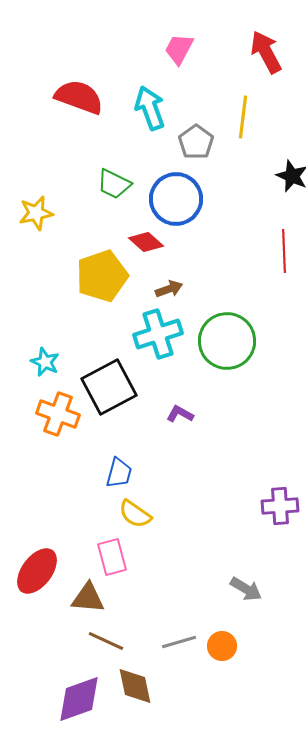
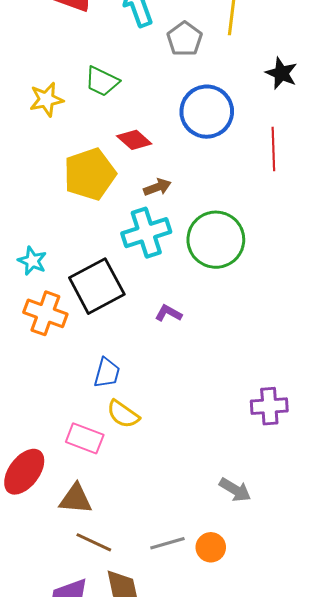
blue circle: (176, 199) -> (207, 112), moved
yellow star: (36, 213) -> (46, 99), moved
pink rectangle: (112, 557) -> (85, 438), moved, turned -54

